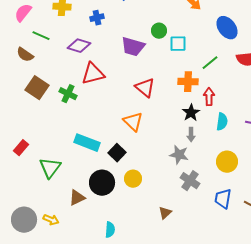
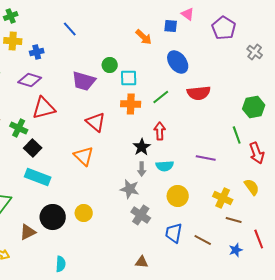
blue cross: (97, 18) -> (37, 52), moved
orange cross: (188, 82) -> (131, 104), moved
cyan semicircle: (222, 122) -> (165, 166), moved, turned 78
black square: (117, 153) -> (33, 148), moved
brown triangle: (165, 213) -> (142, 262), moved, turned 48

